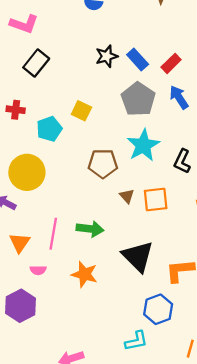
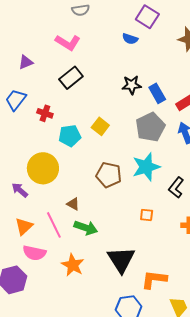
brown triangle: (127, 196) -> (73, 204), moved, turned -32
orange square: (156, 200) -> (147, 215), size x0.6
pink line: (53, 234) -> (54, 225), turned -48
pink semicircle: (38, 270) -> (34, 253), size x1.6

